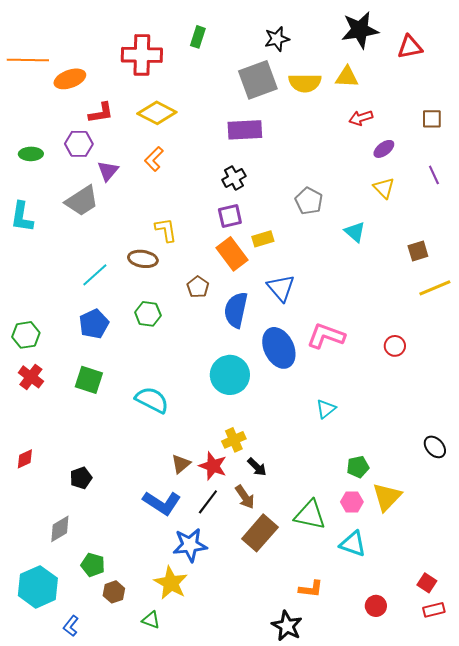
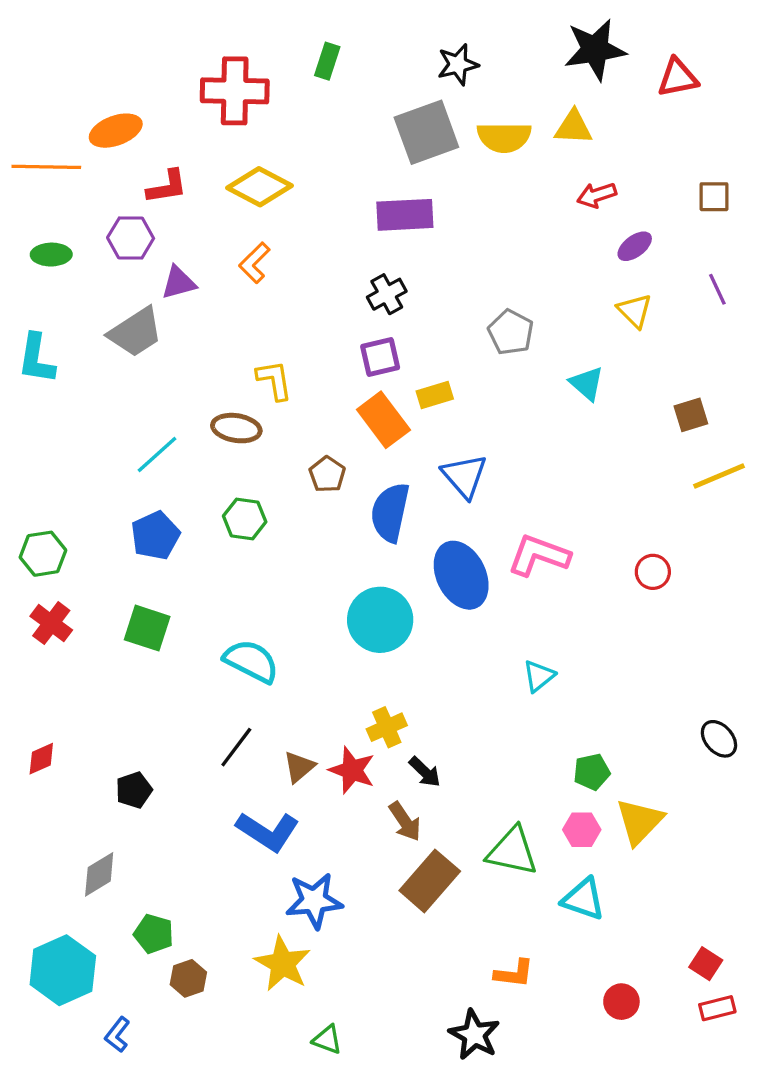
orange line: (28, 60) -> (46, 167), moved
purple triangle: (108, 171) -> (179, 283), turned 35
black line: (208, 502) -> (236, 747), moved
green triangle: (151, 620) -> (327, 1040), moved

